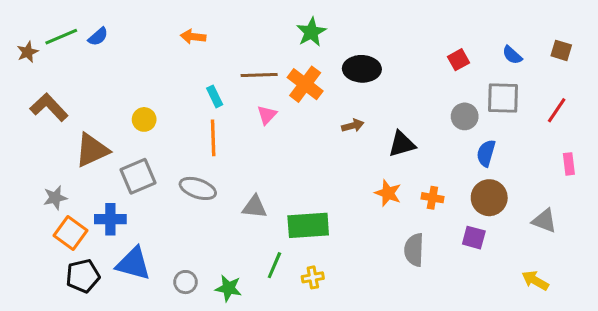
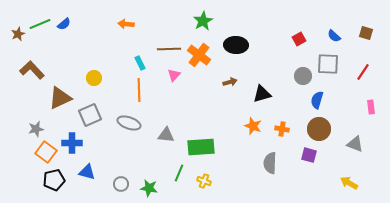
blue triangle: (133, 264) -> (87, 172), size x0.7
yellow cross: (313, 277) -> (204, 181), turned 32

